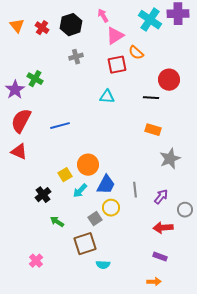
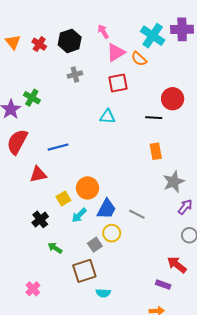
orange semicircle: (136, 53) -> (139, 59), moved
orange rectangle: (153, 130) -> (156, 151), turned 63
red triangle: (19, 152) -> (38, 174), moved, turned -36
gray line: (135, 190) -> (137, 214), turned -56
purple arrow: (161, 197) -> (185, 207), moved
red arrow: (163, 228) -> (177, 265), moved, turned 42

